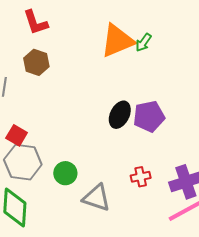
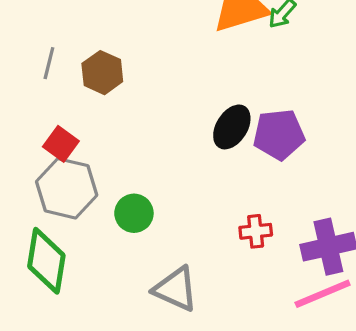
brown hexagon: (36, 62) -> (102, 73), moved
gray triangle: (97, 198) -> (176, 289), moved

